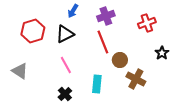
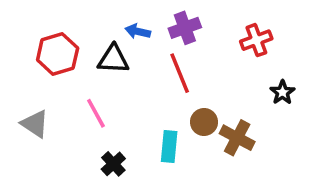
blue arrow: (73, 11) -> (138, 31), moved, turned 72
black triangle: (65, 34) -> (113, 59), turned 30
brown circle: (120, 60) -> (204, 122), moved
pink line: (66, 65) -> (96, 113), moved

